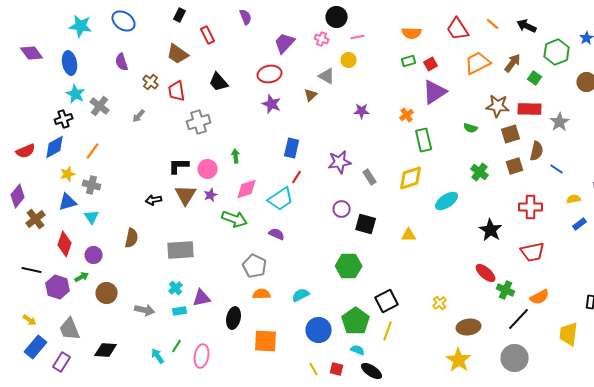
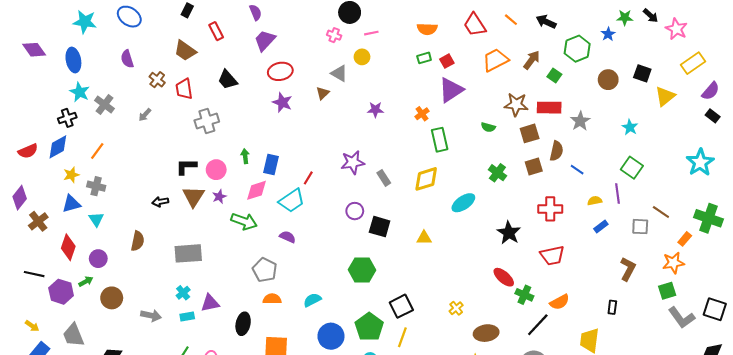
purple trapezoid: (285, 43) -> (265, 40), moved
blue rectangle: (292, 148) -> (271, 164), moved

